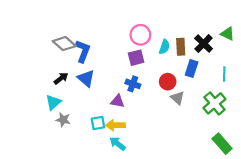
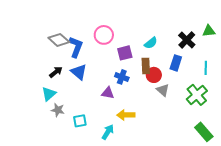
green triangle: (227, 34) -> (209, 31), turned -32
pink circle: (140, 35) -> (104, 35), moved
cyan semicircle: (164, 47) -> (151, 43), turned 32
brown rectangle: (181, 47) -> (146, 66), moved
cyan square: (98, 123) -> (80, 121), moved
yellow arrow: (115, 125) -> (126, 115), moved
cyan arrow: (118, 144) -> (108, 132), turned 84

